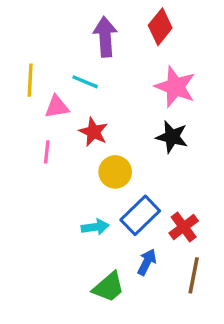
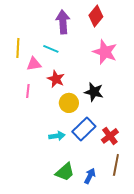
black star: (172, 137) -> (94, 92), moved
blue arrow: (147, 262) -> (90, 176), moved

